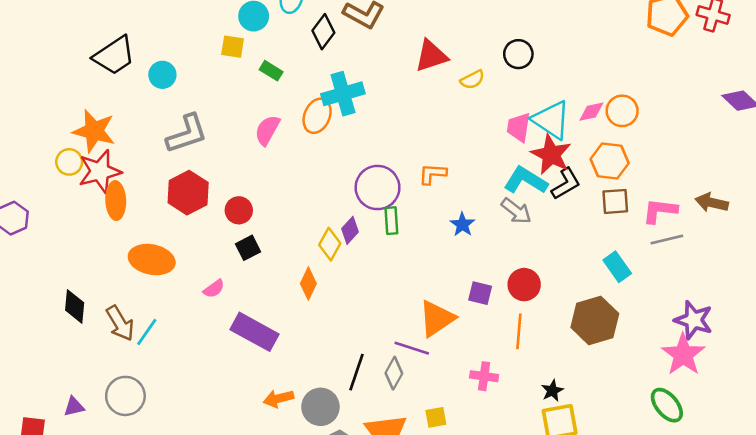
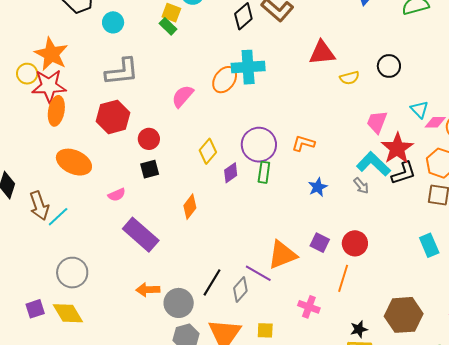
green rectangle: (271, 71) -> (168, 26), moved
cyan triangle: (551, 120) -> (420, 109), moved, size x0.6
pink semicircle: (267, 130) -> (183, 96), moved
gray arrow: (516, 211) -> (361, 186), size x0.7
yellow diamond: (330, 244) -> (208, 151), moved
brown hexagon: (595, 321) -> (404, 315), moved
gray circle: (125, 396) -> (72, 273), moved

